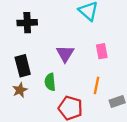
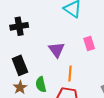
green semicircle: (50, 82) -> (41, 84), moved
orange line: (96, 85) -> (70, 74), moved

